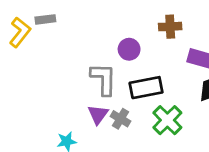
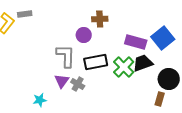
brown cross: (170, 27) -> (100, 19), moved
green cross: (167, 120) -> (124, 67), moved

